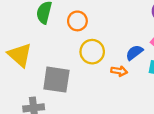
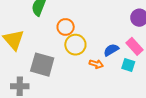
orange circle: (77, 21) -> (66, 27), moved

